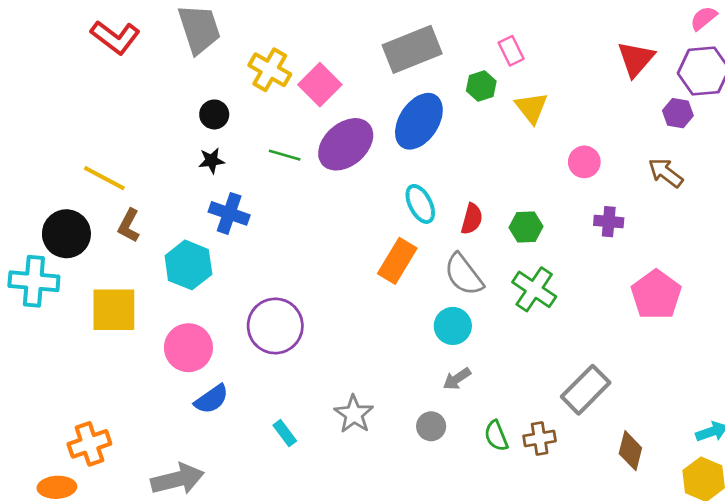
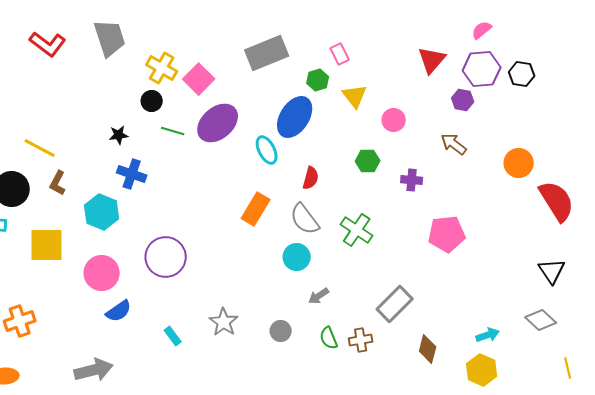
black circle: (214, 114) -> (152, 101), moved
blue ellipse: (419, 121) -> (295, 117), moved
pink circle: (584, 162) -> (394, 120), moved
cyan ellipse: (420, 204) -> (267, 150), moved
green hexagon: (526, 227) -> (368, 161), moved
pink pentagon: (656, 295) -> (447, 234), turned 30
gray arrow: (457, 379) -> (319, 296), moved
orange cross: (89, 444) -> (20, 321), moved

